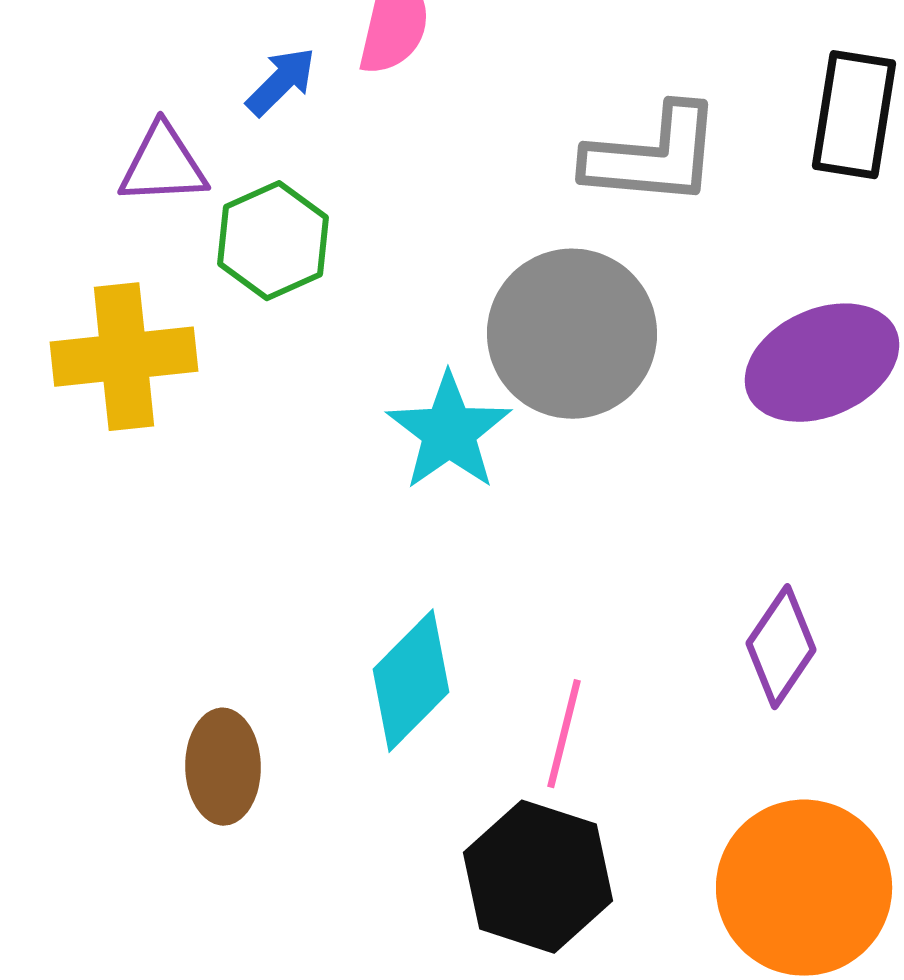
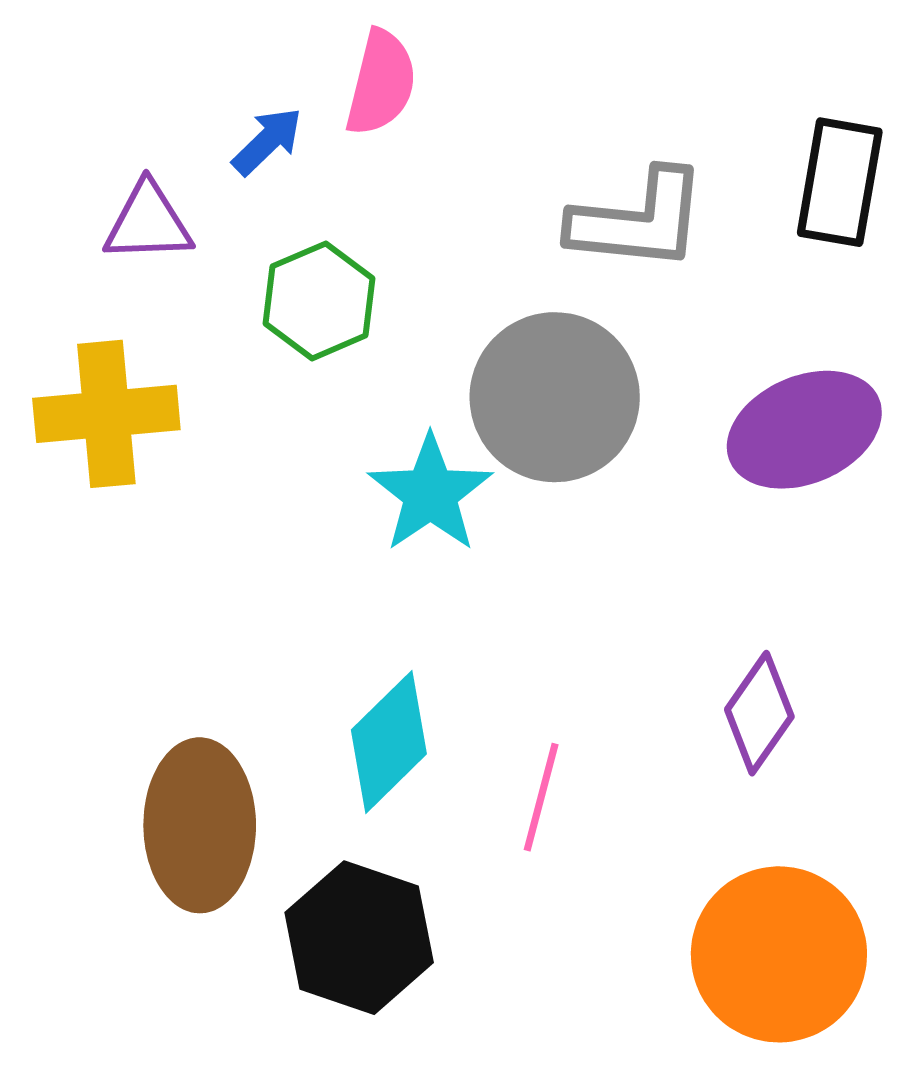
green hexagon: (273, 241) -> (319, 301), moved
brown ellipse: (223, 767) -> (200, 825), size x1.5
black hexagon: (538, 877) -> (359, 938), moved

